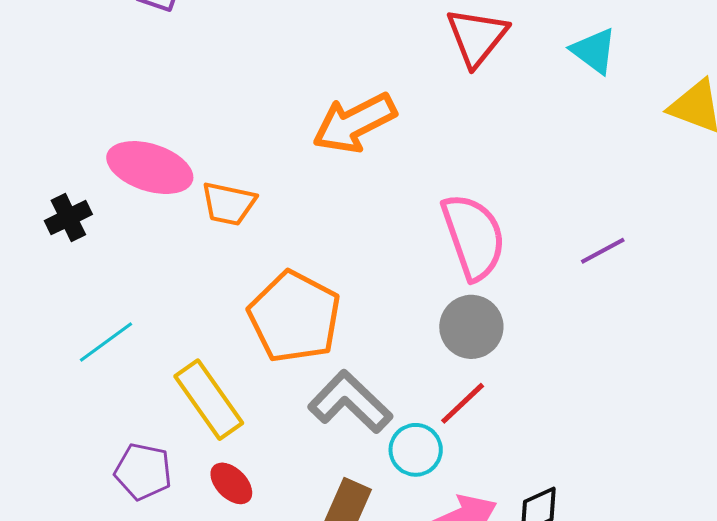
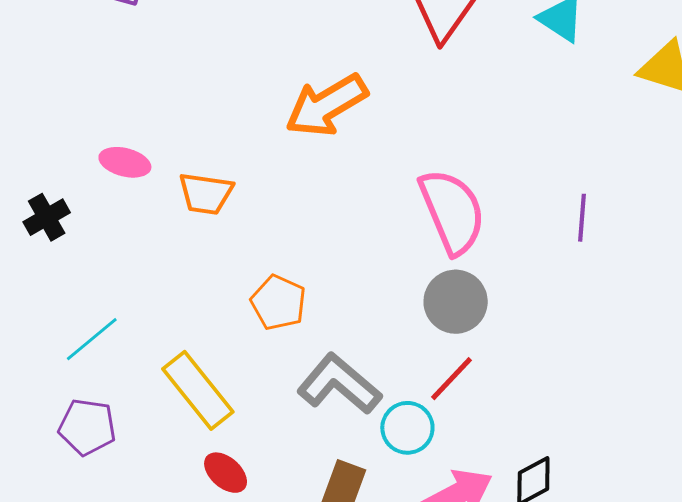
pink ellipse: (150, 168) -> (125, 162), size x0.6
purple line: (603, 251) -> (582, 218), turned -54
orange pentagon: (294, 317) -> (278, 303), size x0.6
purple pentagon: (143, 471) -> (87, 427), moved

